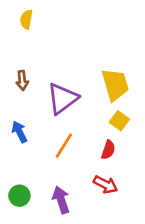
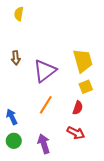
yellow square: (119, 121) -> (86, 87), turned 32
blue arrow: (19, 132) -> (12, 117), moved

